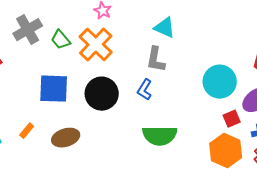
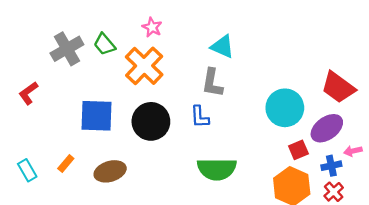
green trapezoid: (61, 40) -> (104, 44), moved
blue L-shape: (145, 90) -> (200, 117), turned -35

